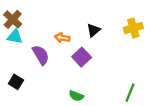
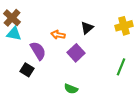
black square: (16, 82) -> (27, 70), moved
green line: (130, 93) -> (121, 67), moved

